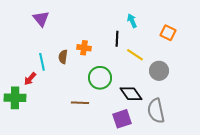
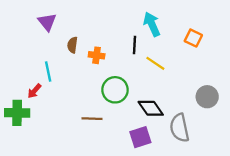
cyan arrow: (132, 21) -> (152, 24), size x1.5
brown semicircle: (63, 57) -> (72, 45), moved
gray circle: (159, 71) -> (207, 97), moved

